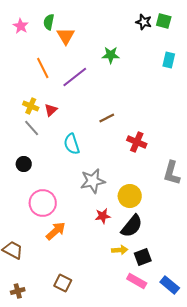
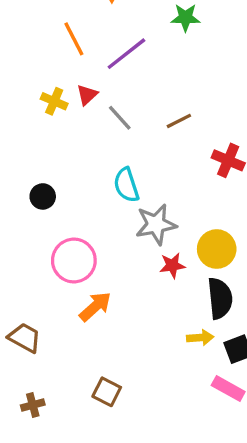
red triangle: (51, 110) -> (87, 95), moved
gray line: (32, 128) -> (120, 118), moved
cyan semicircle: (72, 144) -> (126, 185), moved
red star: (103, 216) -> (172, 265), moved
black semicircle: (132, 226) -> (220, 298), turned -45

